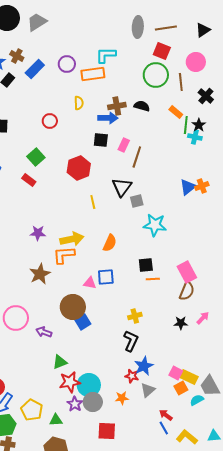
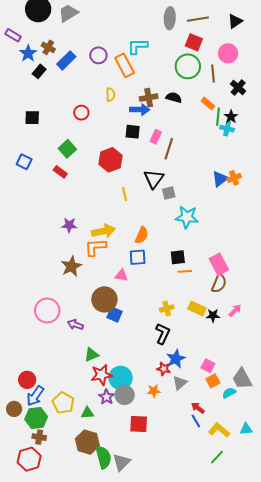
orange rectangle: (93, 74) -> (125, 65), turned 70
blue square: (106, 277) -> (138, 257), moved
blue square: (83, 322) -> (115, 315), turned -35
yellow rectangle: (189, 377) -> (197, 308), moved

